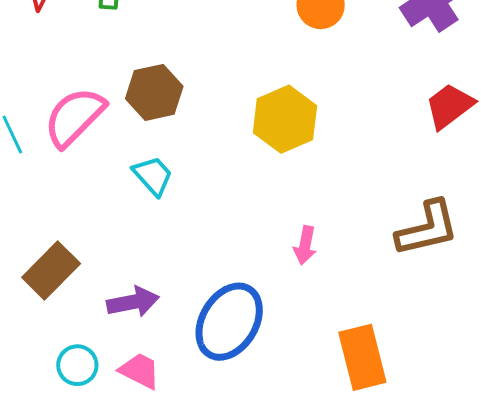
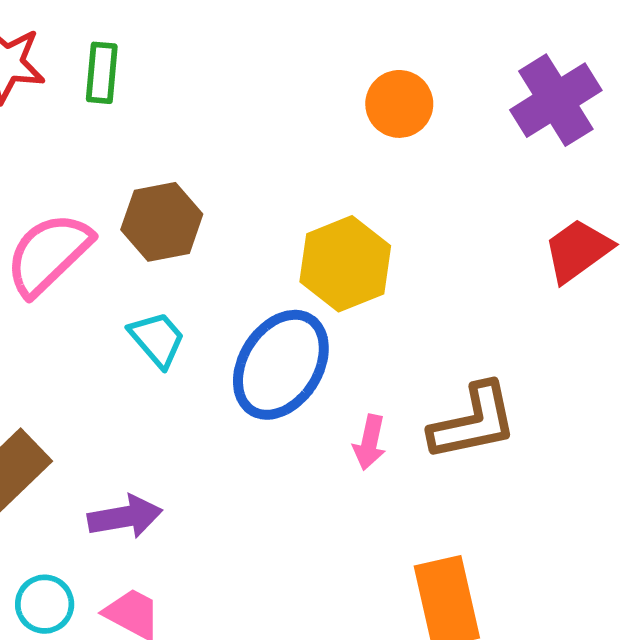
brown L-shape: (427, 228) -> (473, 422), moved
blue ellipse: (229, 322) -> (281, 365), moved

